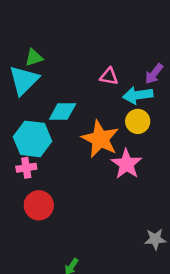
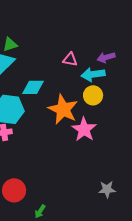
purple arrow: (154, 74) -> (106, 57), turned 36
red circle: (39, 205) -> (14, 190), moved

